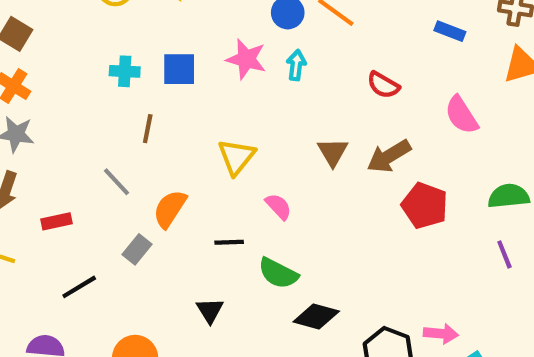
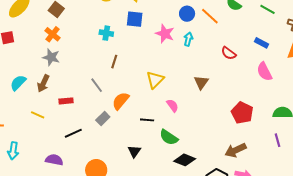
blue rectangle: (450, 31) -> (262, 43), moved
blue square: (179, 69) -> (135, 19), moved
brown arrow: (389, 156) -> (236, 150), moved

